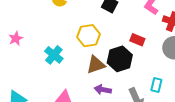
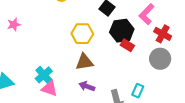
cyan cross: (54, 55) -> (44, 75), moved
black hexagon: (120, 59) -> (122, 31), moved

